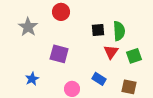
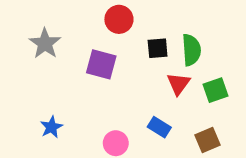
red circle: (61, 12) -> (119, 19), moved
purple square: (59, 54) -> (101, 64), moved
brown square: (129, 87) -> (207, 140), turned -35

